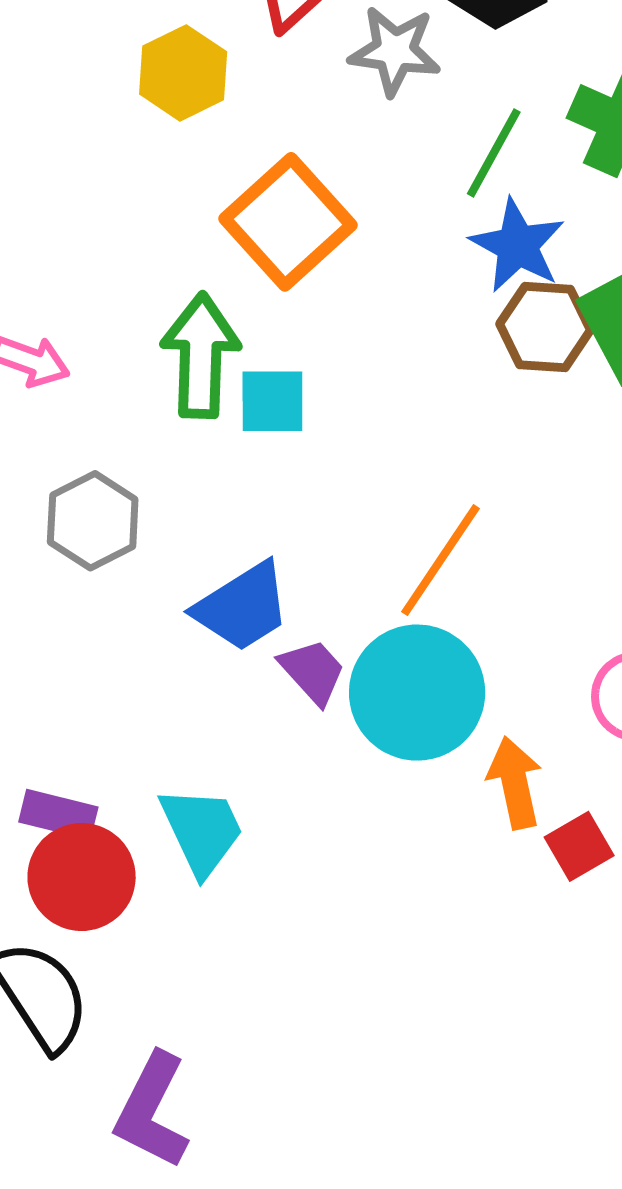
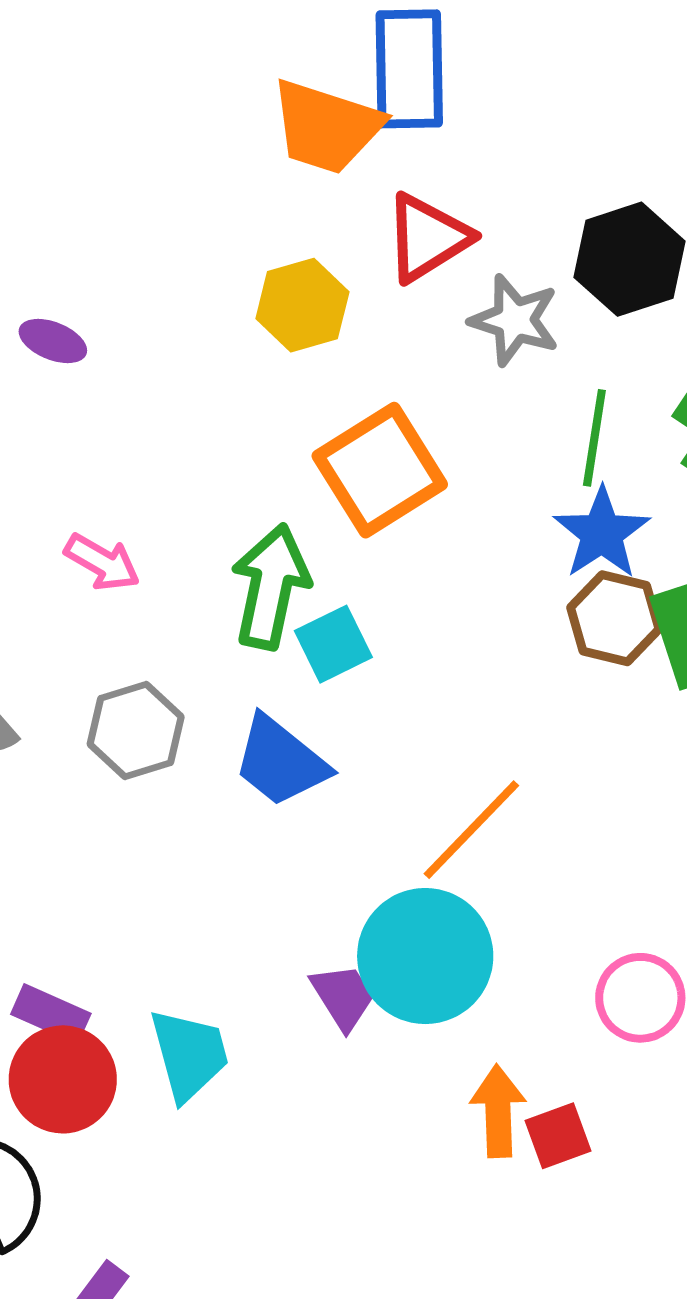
green line: (494, 153) -> (594, 438), turned -30
cyan square: (272, 401) -> (333, 644), turned -36
blue trapezoid: (242, 607) -> (281, 761), moved, turned 61
purple trapezoid: (313, 672) -> (343, 997), moved
orange arrow: (515, 783) -> (498, 1111), moved

